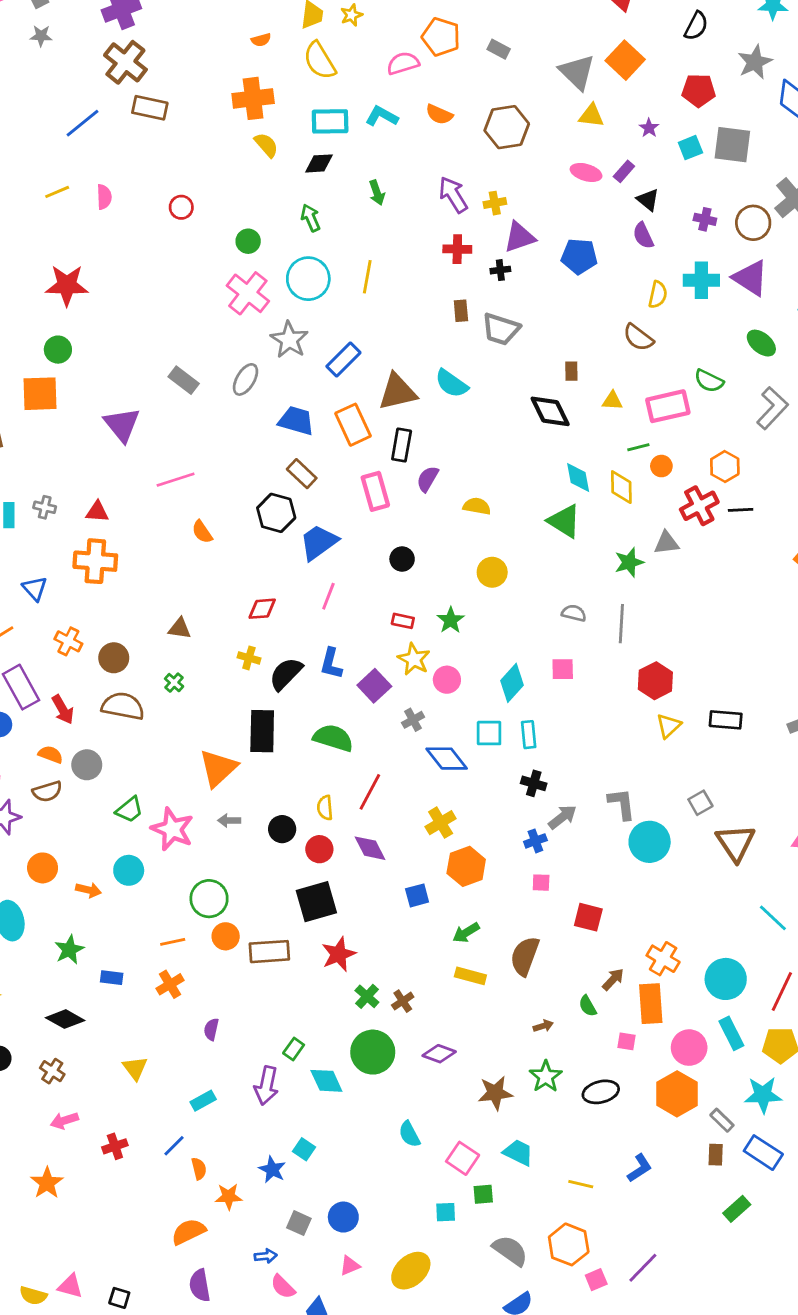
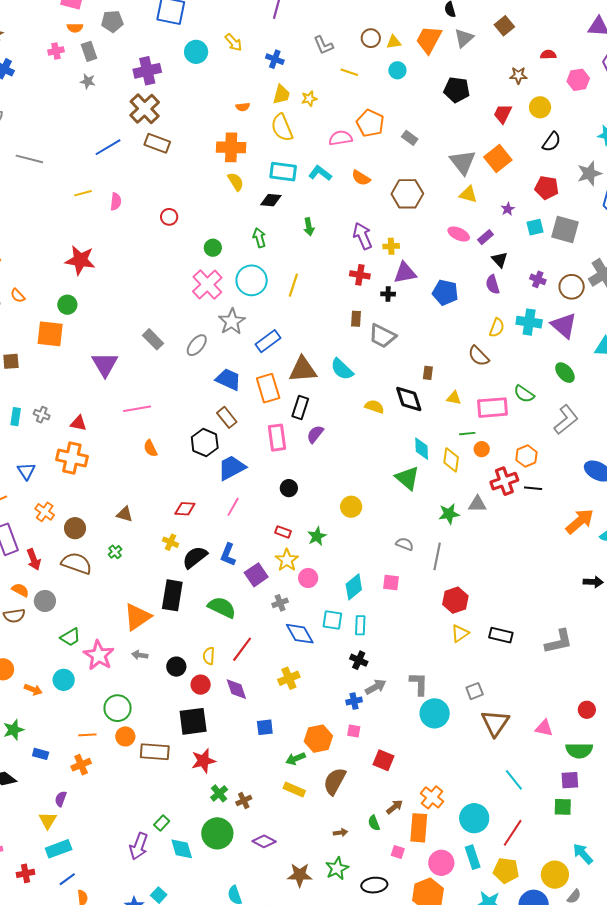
yellow semicircle: (477, 506) -> (374, 407), moved
orange hexagon: (466, 866) -> (318, 739), moved
purple semicircle: (211, 1029) -> (61, 799), moved
cyan rectangle: (203, 1101) -> (59, 849), moved, size x1.4

